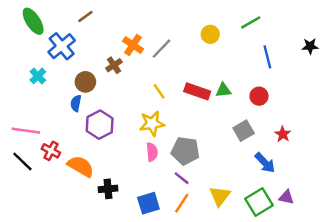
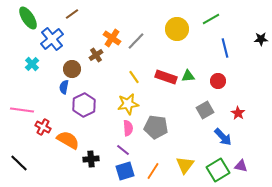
yellow circle: (210, 34) -> (177, 29), size x1.5
black line: (22, 162) -> (19, 163), moved
purple line: (182, 178) -> (123, 150), moved

